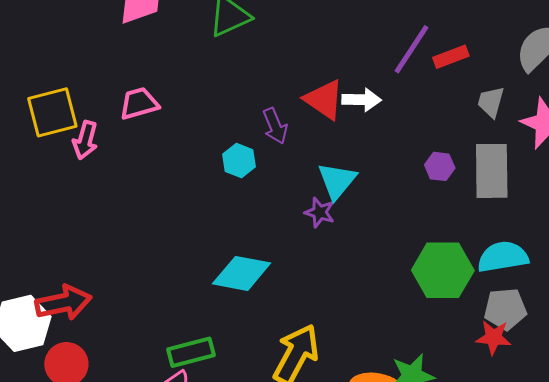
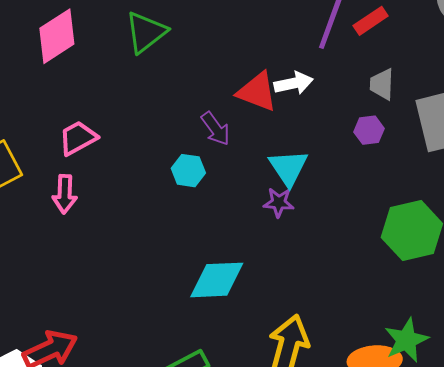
gray trapezoid: (491, 102) -> (382, 84), moved
pink arrow: (85, 140) -> (65, 194), moved
purple hexagon: (440, 166) -> (369, 130), moved

